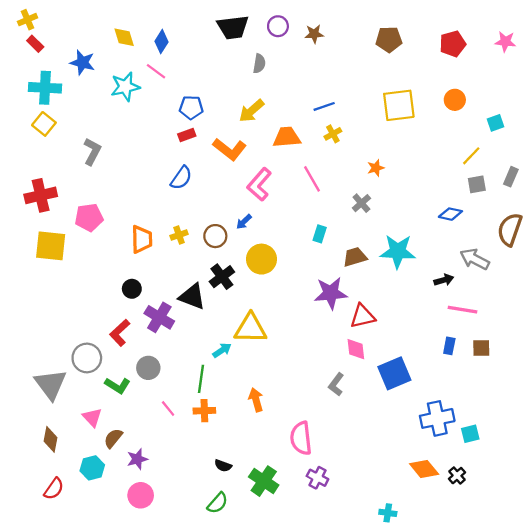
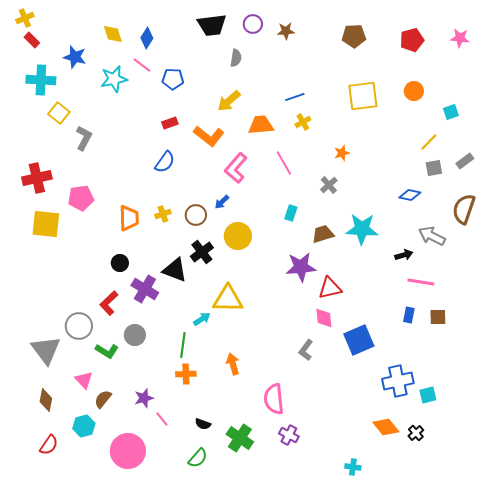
blue pentagon: (191, 107) -> (173, 79), moved
yellow square: (44, 124) -> (59, 113), moved
gray rectangle: (511, 177) -> (465, 161), turned 30
pink line: (168, 409) -> (162, 419), moved
purple star: (137, 459) -> (144, 398), moved
pink circle: (141, 495) -> (128, 451), size x1.5

